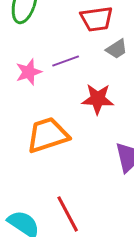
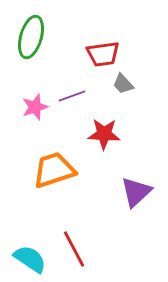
gray trapezoid: (117, 49) -> (123, 84), turned 80

